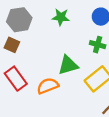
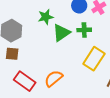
green triangle: (68, 65) -> (61, 33), moved

